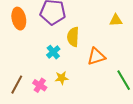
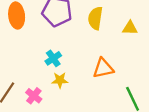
yellow semicircle: (73, 37) -> (95, 18), moved
yellow star: (62, 78) -> (60, 80), moved

